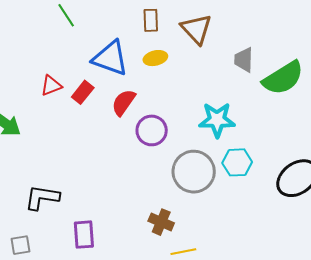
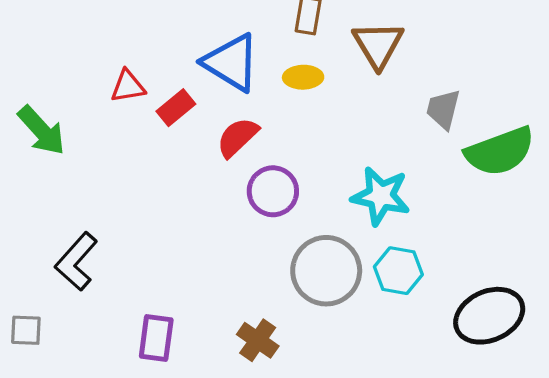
black L-shape: (42, 197) -> (76, 262), turned -69
purple rectangle: (84, 235) -> (156, 338), moved

